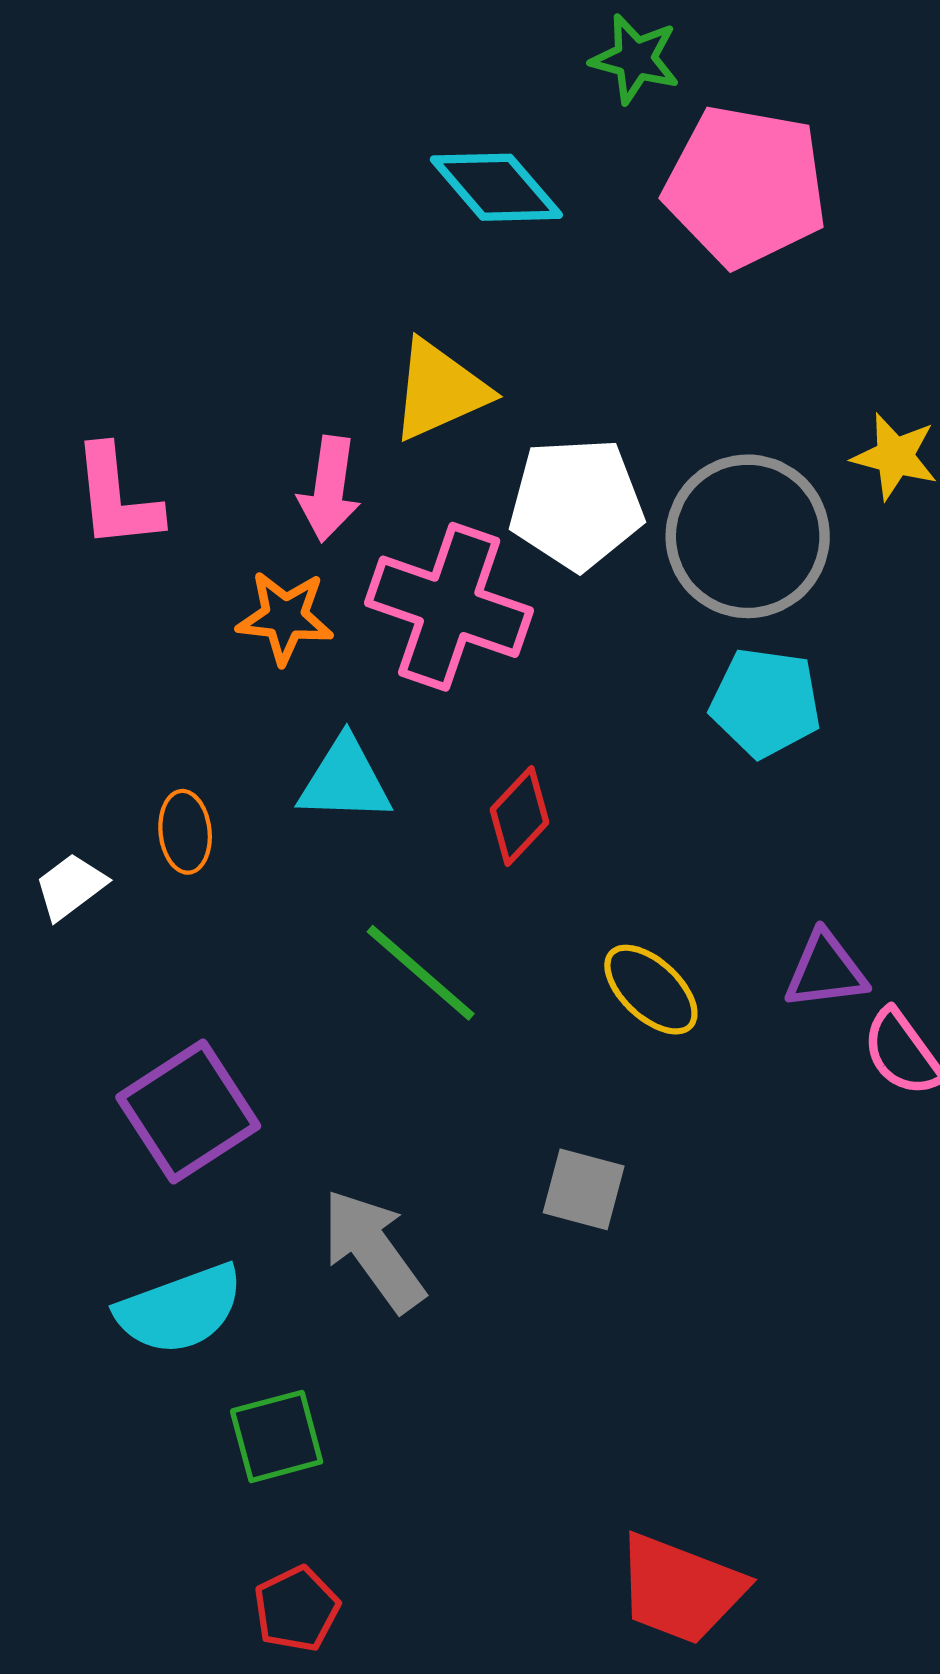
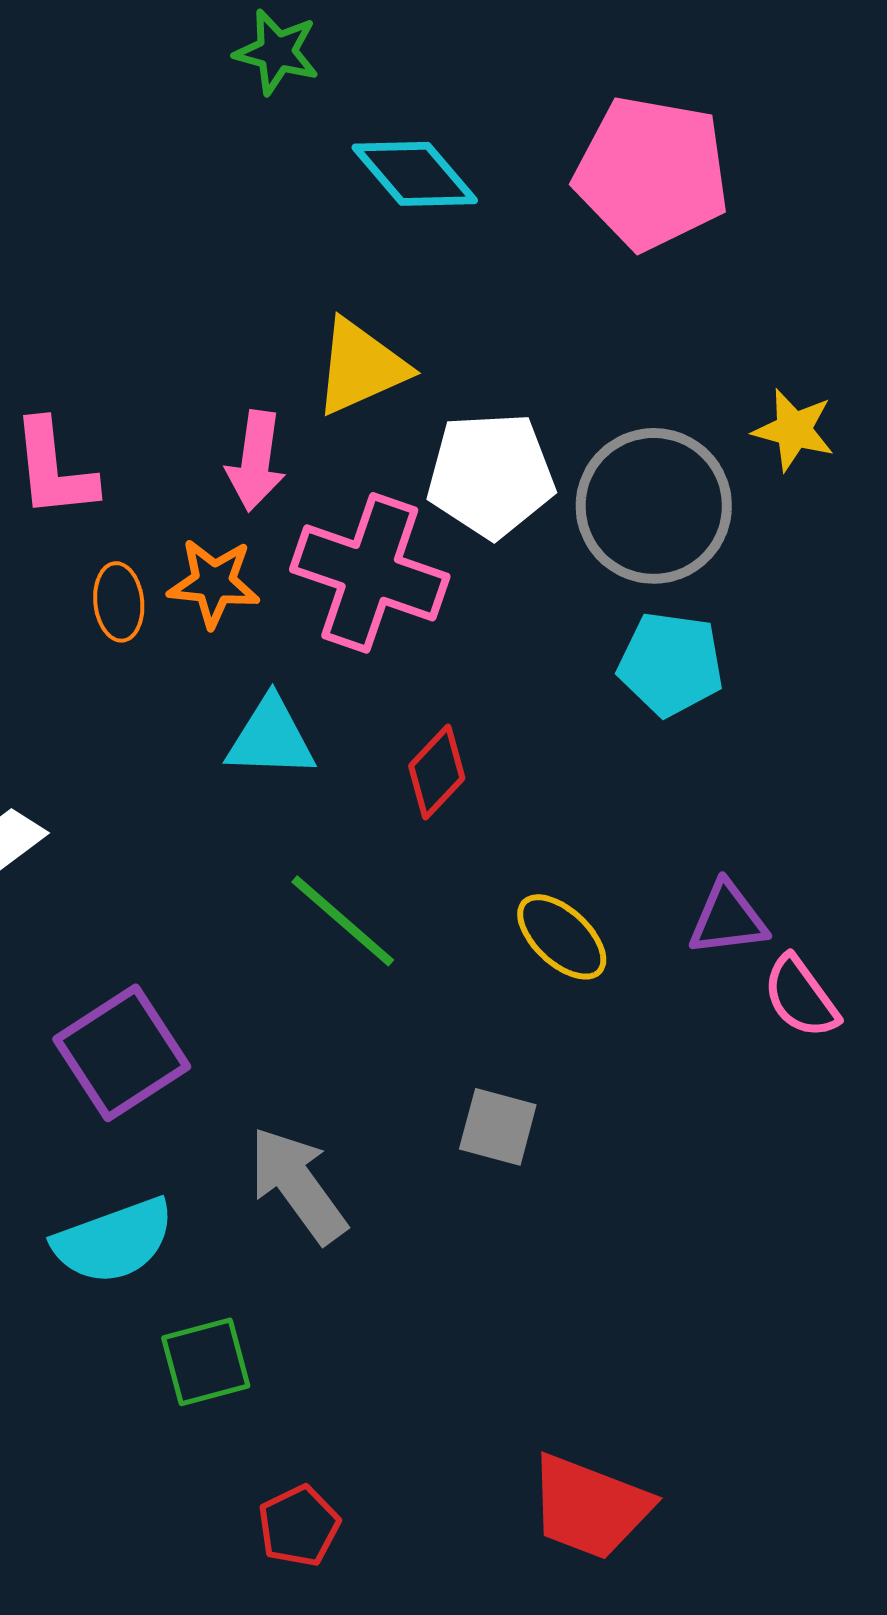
green star: (635, 59) -> (277, 52), moved
orange ellipse: (185, 832) -> (119, 602), moved
red pentagon: (297, 1609) -> (299, 1526), moved

